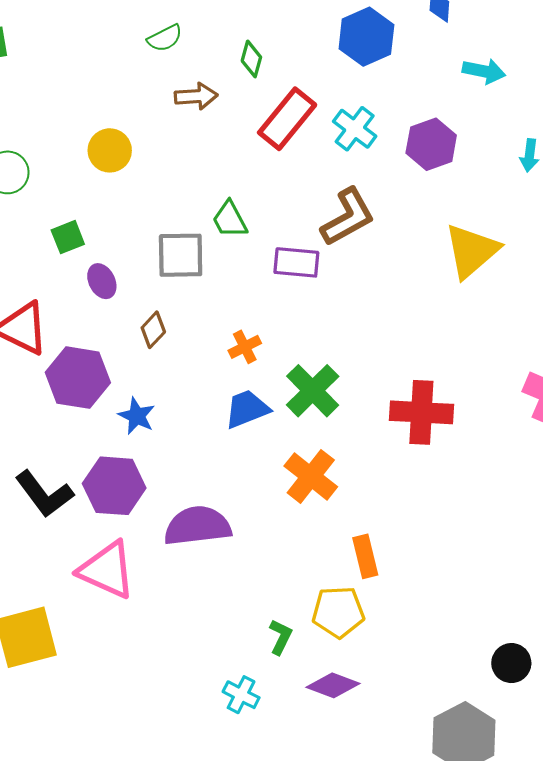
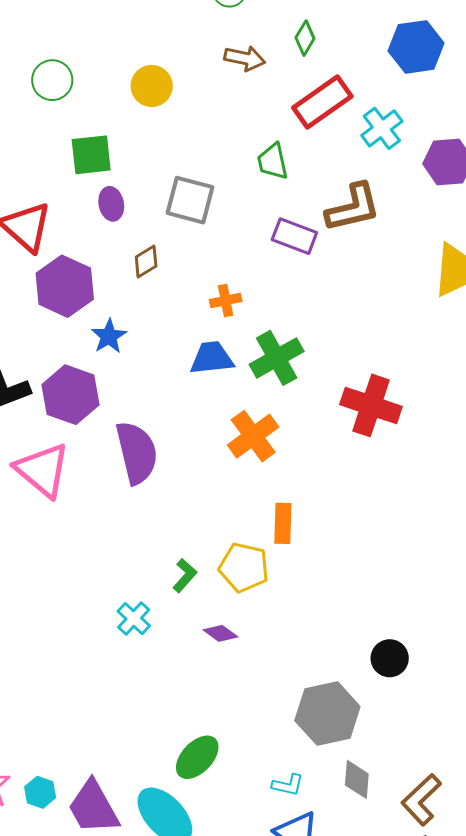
green trapezoid: (230, 220) -> (273, 161), moved
green square: (68, 237) -> (91, 155), size x1.4
purple semicircle: (197, 526) -> (137, 453), turned 68
purple diamond: (333, 685) -> (220, 633), size x0.7

